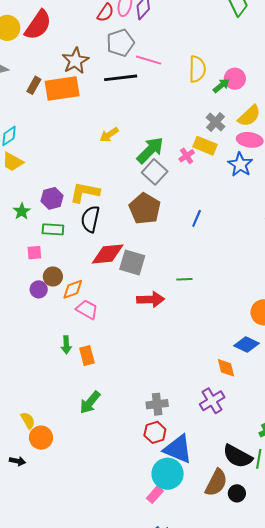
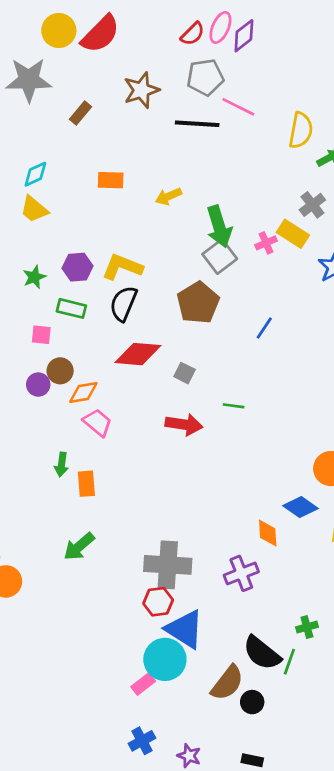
orange rectangle: (62, 89) -> (111, 180), moved, size x0.6
green arrow: (150, 150) -> (219, 227), turned 108
gray square: (132, 262) -> (185, 373), moved, size x0.6
gray cross: (157, 404) -> (168, 565), size x1.6

